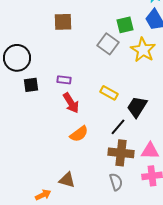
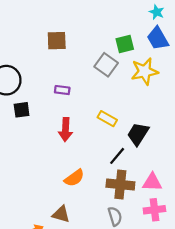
yellow star: (143, 50) -> (145, 71), turned 30
purple rectangle: (64, 80) -> (62, 90), moved
red arrow: (71, 103) -> (65, 130), turned 35
orange semicircle: (79, 134) -> (74, 178), moved

